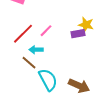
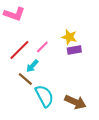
yellow star: (86, 25) -> (69, 37), moved
cyan arrow: (36, 50) -> (32, 66), turned -48

